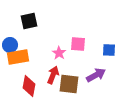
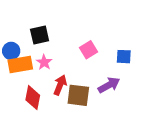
black square: (29, 21) -> (40, 35), moved
pink square: (78, 44) -> (88, 50), turned -35
pink star: (59, 53) -> (44, 62), moved

